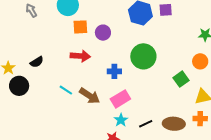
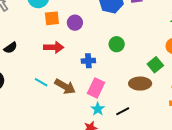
green circle: (143, 56) -> (117, 44), size x0.6
black semicircle: (37, 62) -> (11, 48), moved
pink rectangle: (120, 99) -> (96, 88), turned -30
brown ellipse: (174, 124) -> (140, 84), moved

